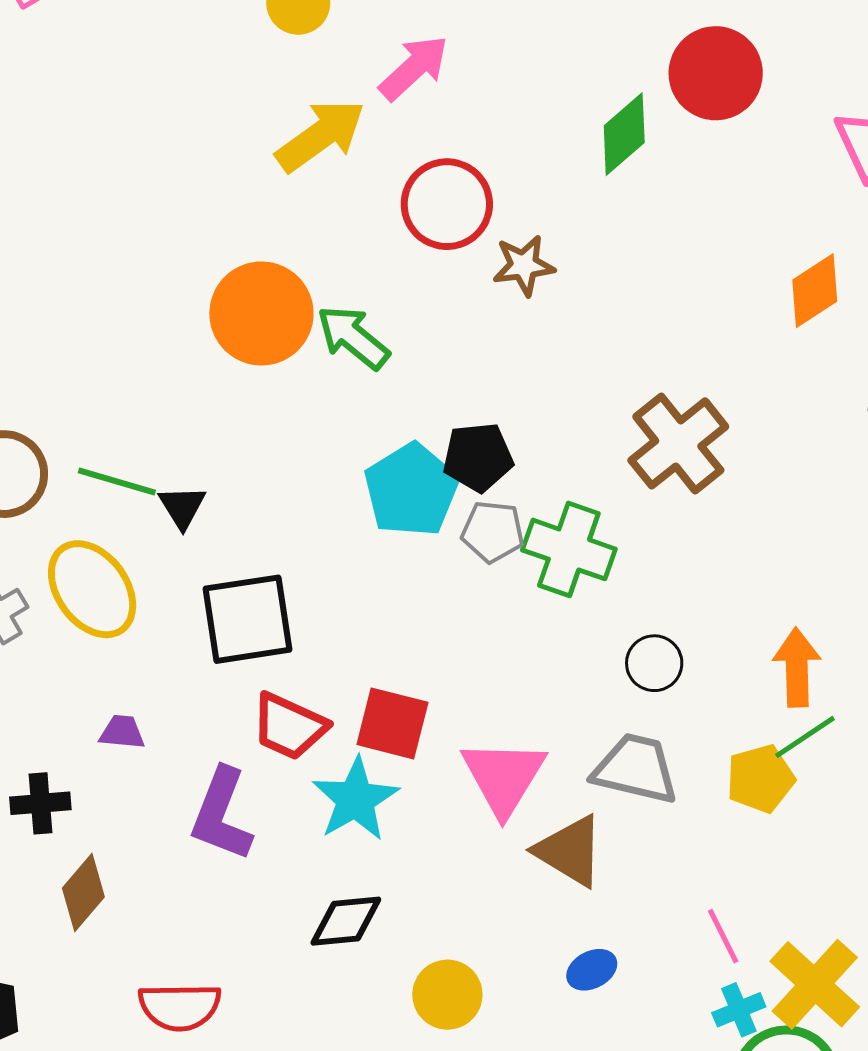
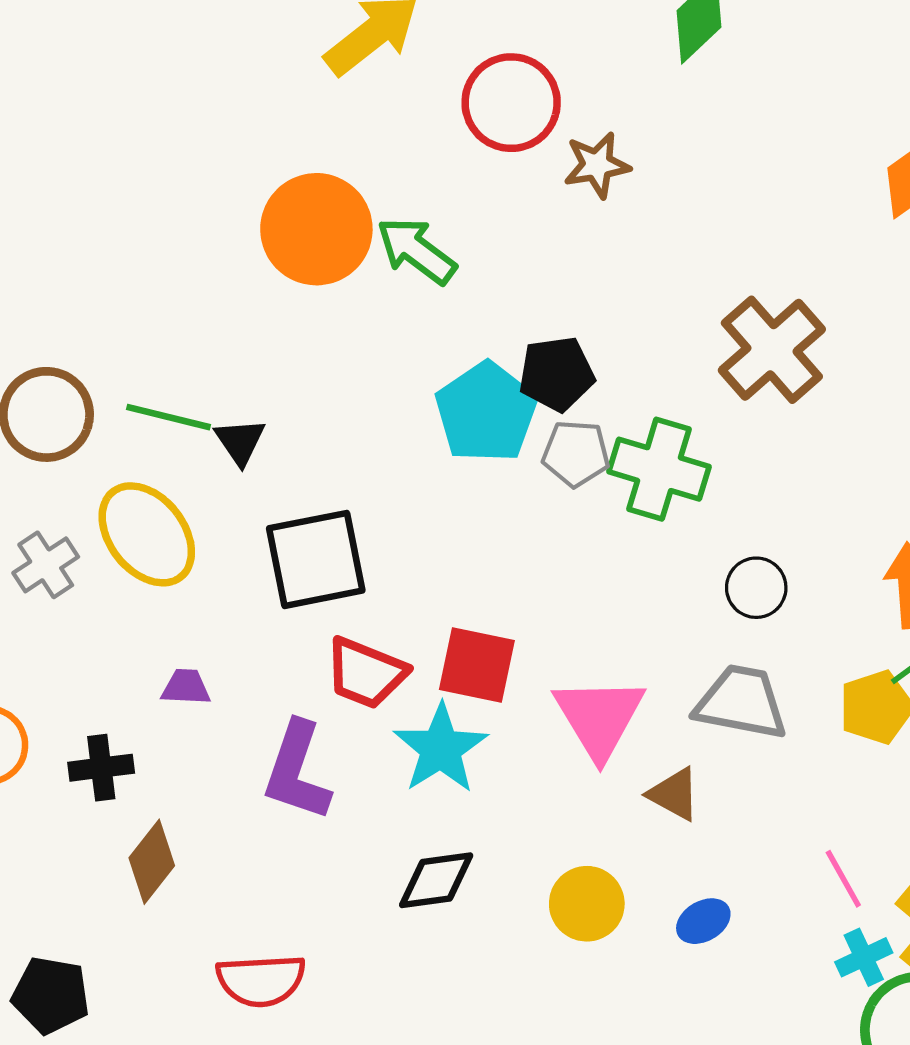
brown triangle: (570, 851) -> (674, 794), size x0.7
yellow circle: (447, 995) -> (587, 904), moved

